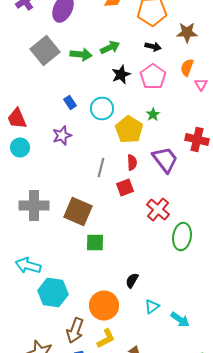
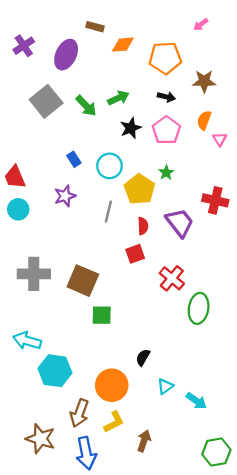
green arrow: (81, 54) -> (86, 106), turned 40
gray line: (101, 168) -> (108, 212), moved

